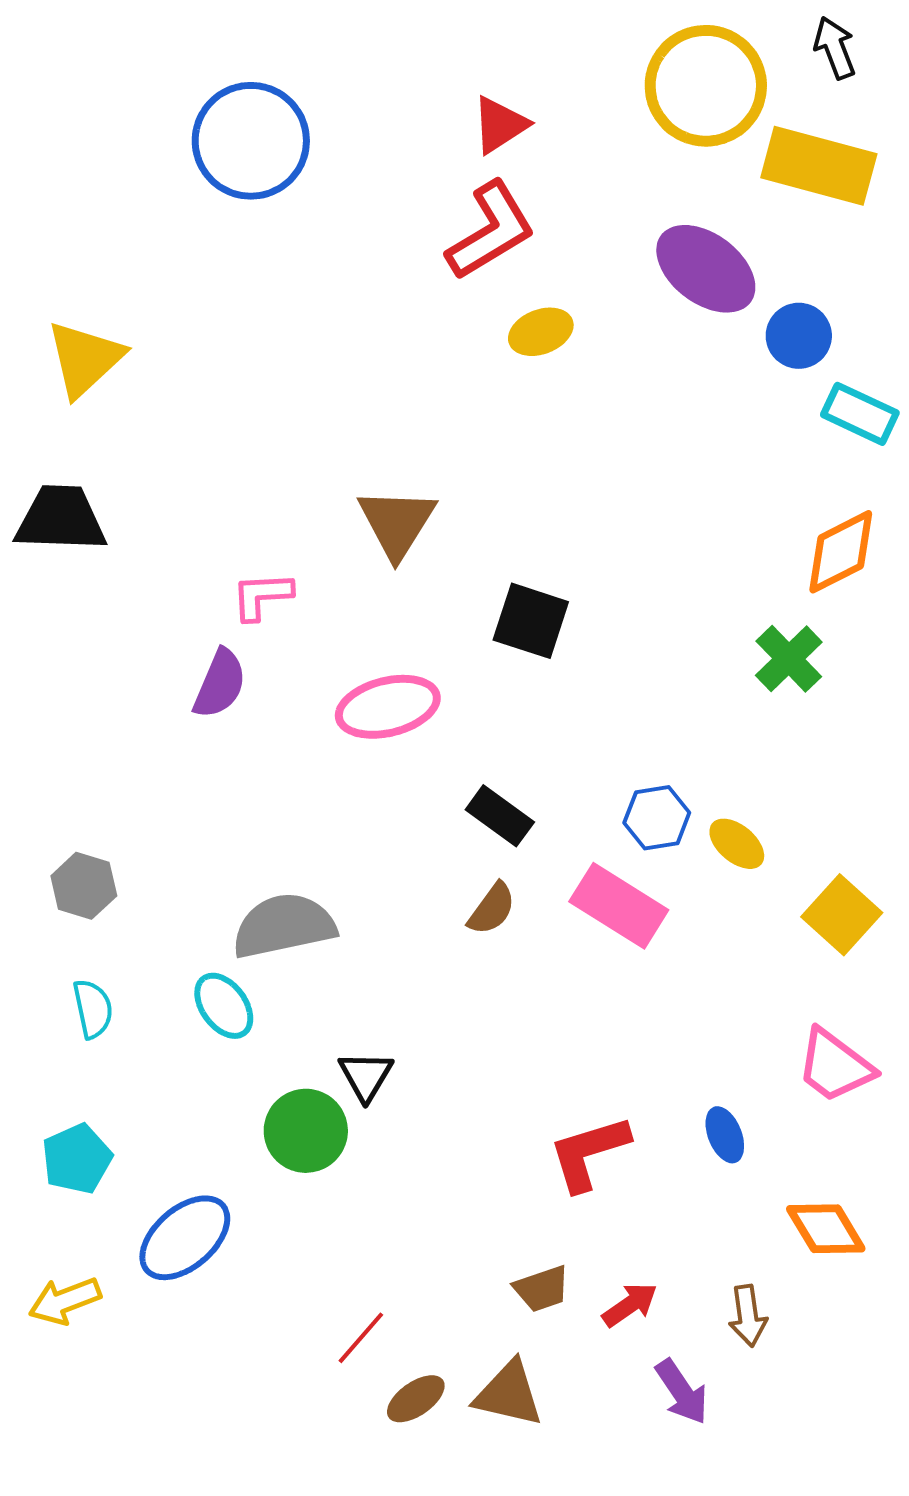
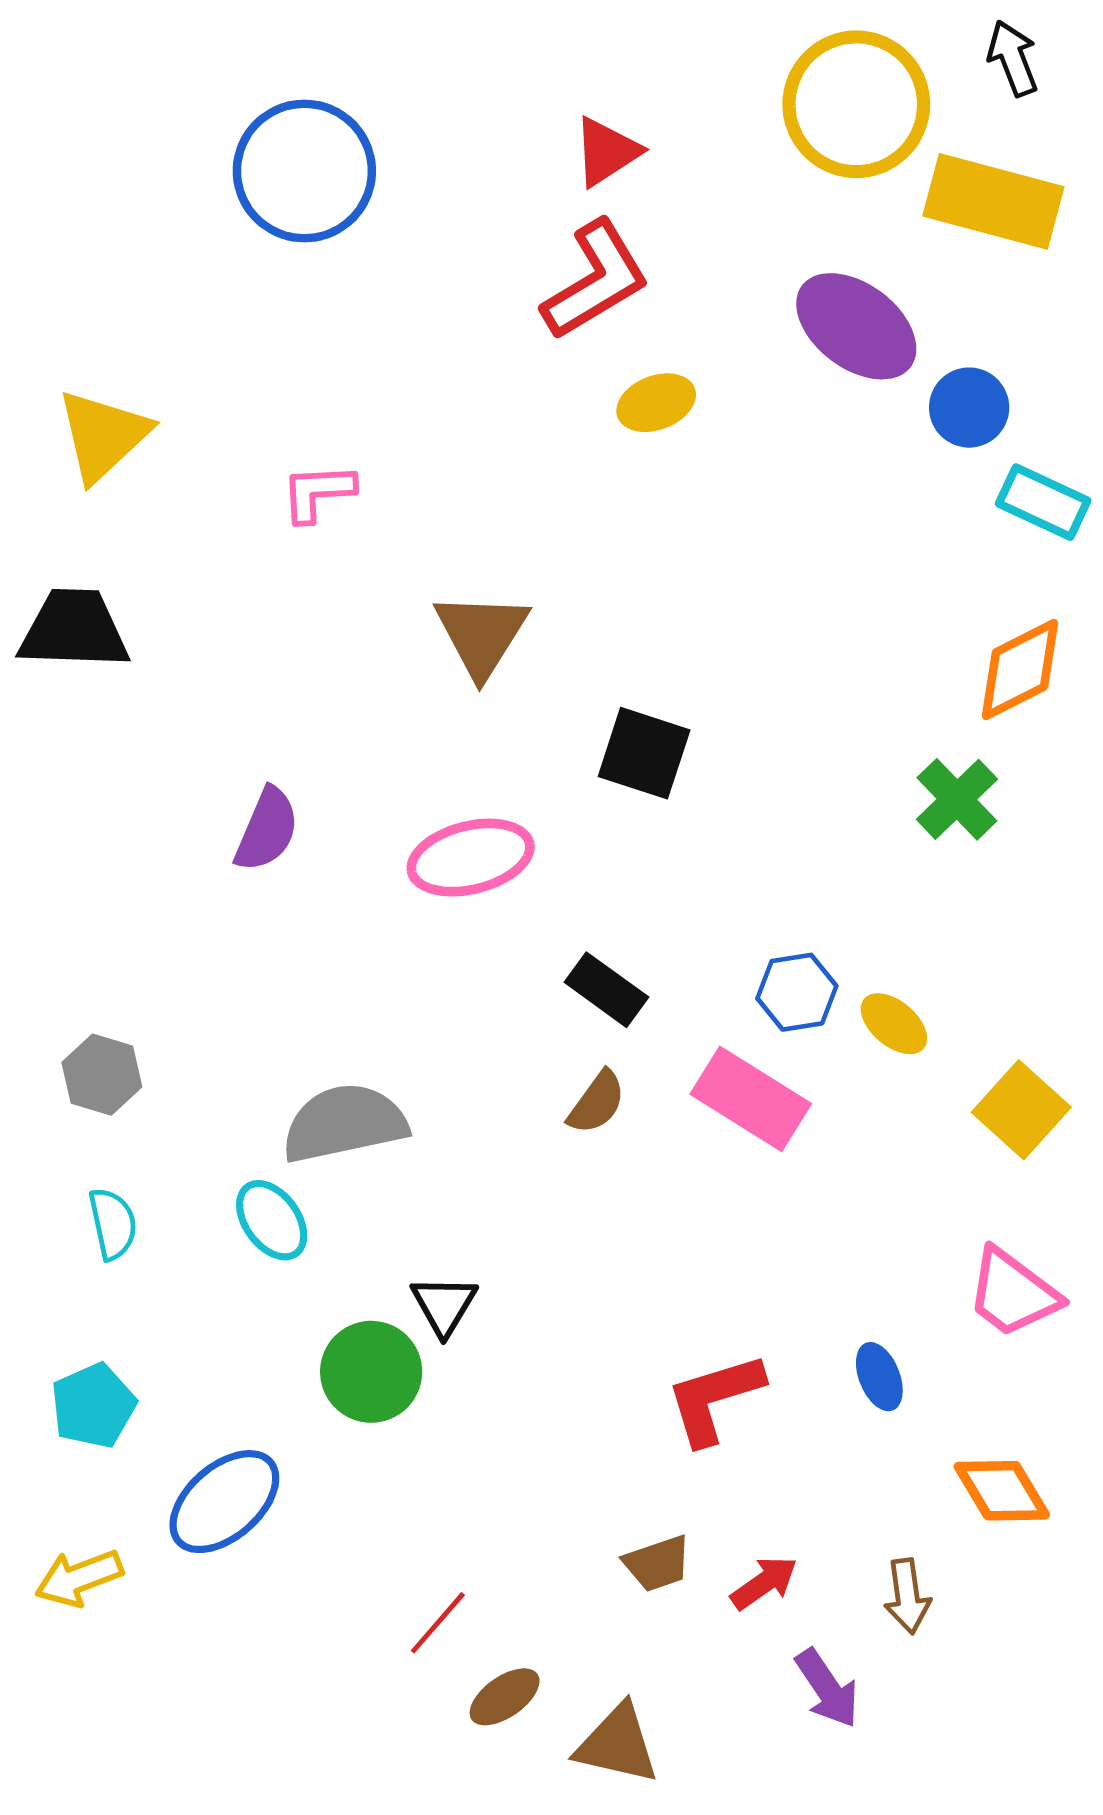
pink L-shape: (262, 596) -> (318, 492), moved
brown triangle: (509, 1394) -> (617, 1744), moved

